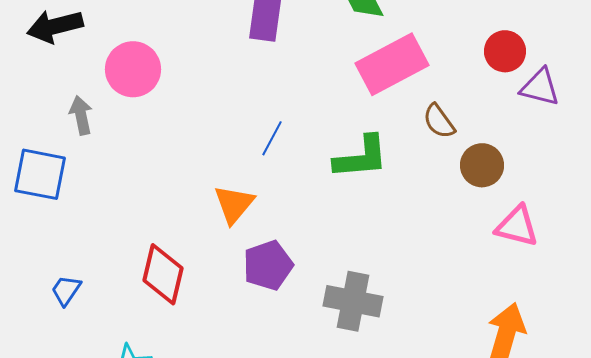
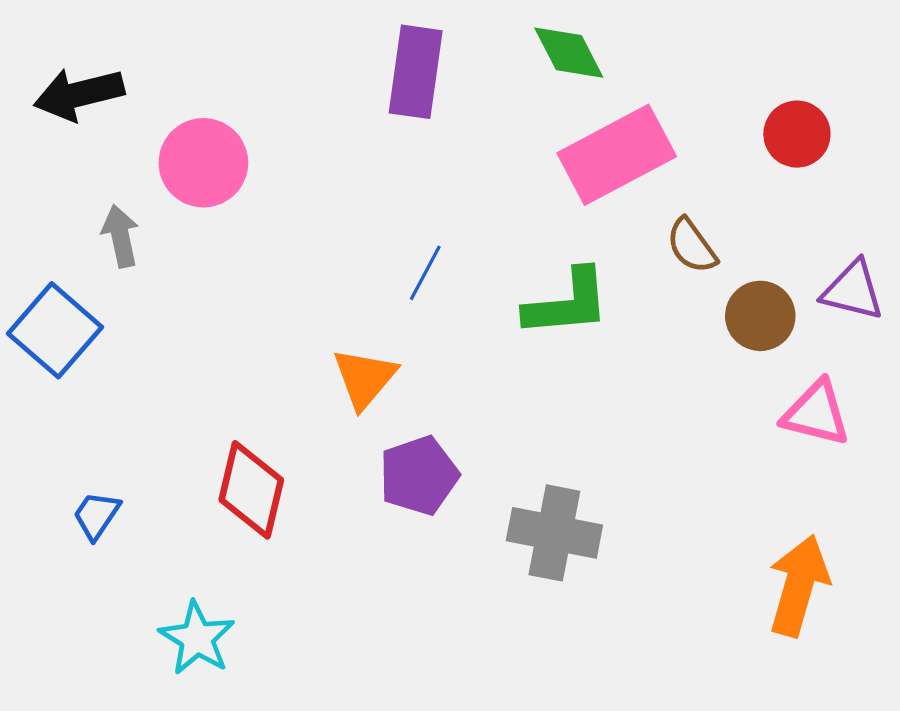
purple triangle: (540, 87) -> (853, 290), moved
blue square: (40, 174) -> (55, 330), turned 30

